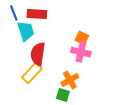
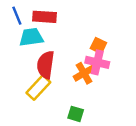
cyan trapezoid: (26, 31) -> (31, 37), turned -80
orange cross: (70, 80) -> (84, 73), moved

